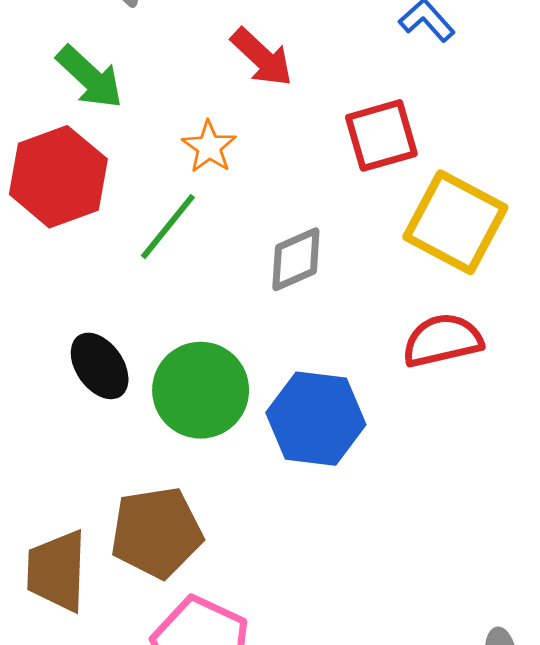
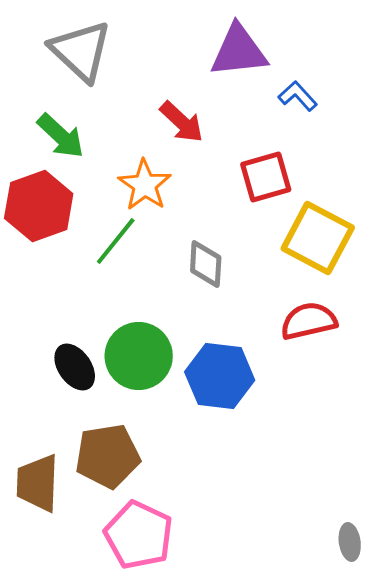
orange star: (209, 147) -> (145, 185), size x1.4
gray diamond: (296, 259) -> (206, 264), turned -63
black ellipse: (100, 366) -> (75, 367), moved

